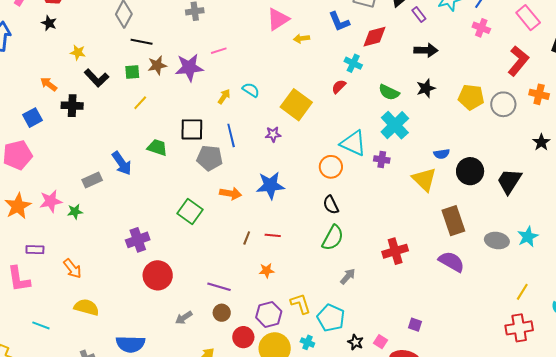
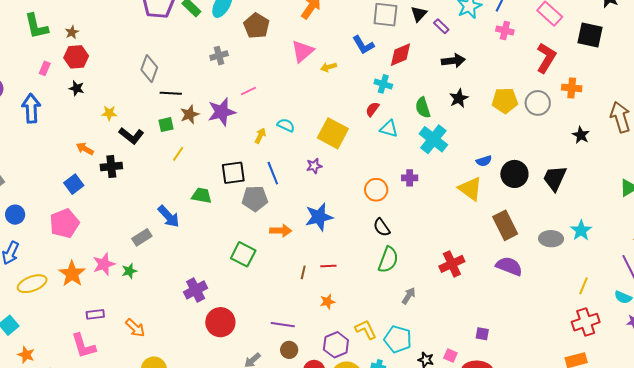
green semicircle: (389, 92) -> (423, 108), turned 55
cyan triangle: (353, 143) -> (389, 129), moved, size x0.7
purple cross: (382, 159) -> (410, 178), moved

